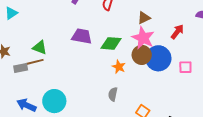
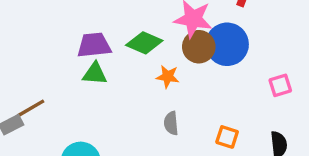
green diamond: (111, 43) -> (144, 43), turned 35
green triangle: (40, 47) -> (95, 74), moved
pink square: (185, 67) -> (280, 85), moved

